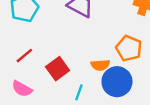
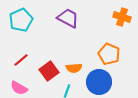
orange semicircle: (100, 65) -> (74, 68), moved

